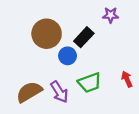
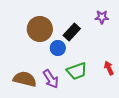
purple star: (111, 15) -> (102, 17), moved
brown semicircle: (29, 92) -> (25, 79), turned 45

